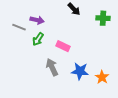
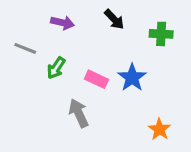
purple arrow: (37, 20) -> (63, 23), moved
blue star: (80, 71) -> (132, 78), moved, turned 30

